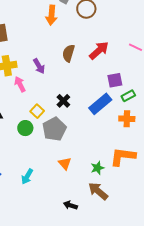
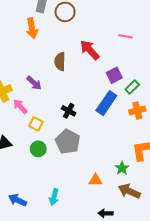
red arrow: (99, 50) -> (90, 50), turned -75
yellow square: (37, 111) -> (36, 124), moved
orange triangle: (65, 163) -> (96, 180), moved, turned -32

